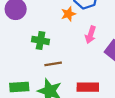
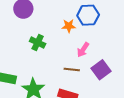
brown line: (53, 64) -> (72, 70), moved

